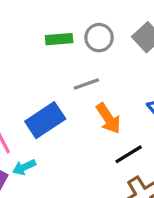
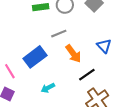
cyan arrow: (24, 167) -> (48, 88), moved

